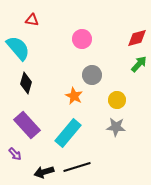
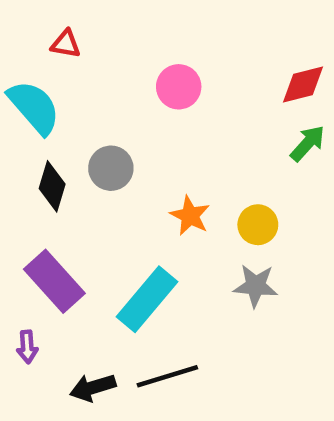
gray circle: (92, 75) -> (111, 168), moved
orange star: (74, 96) -> (190, 216), moved
purple arrow: (15, 154) -> (27, 347), turned 40

